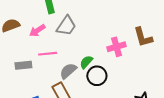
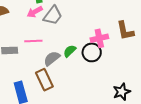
pink arrow: (37, 30) -> (35, 12), moved
black circle: (97, 76) -> (92, 52), moved

